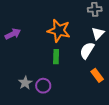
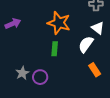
white triangle: (98, 33) -> (98, 28), turned -40

